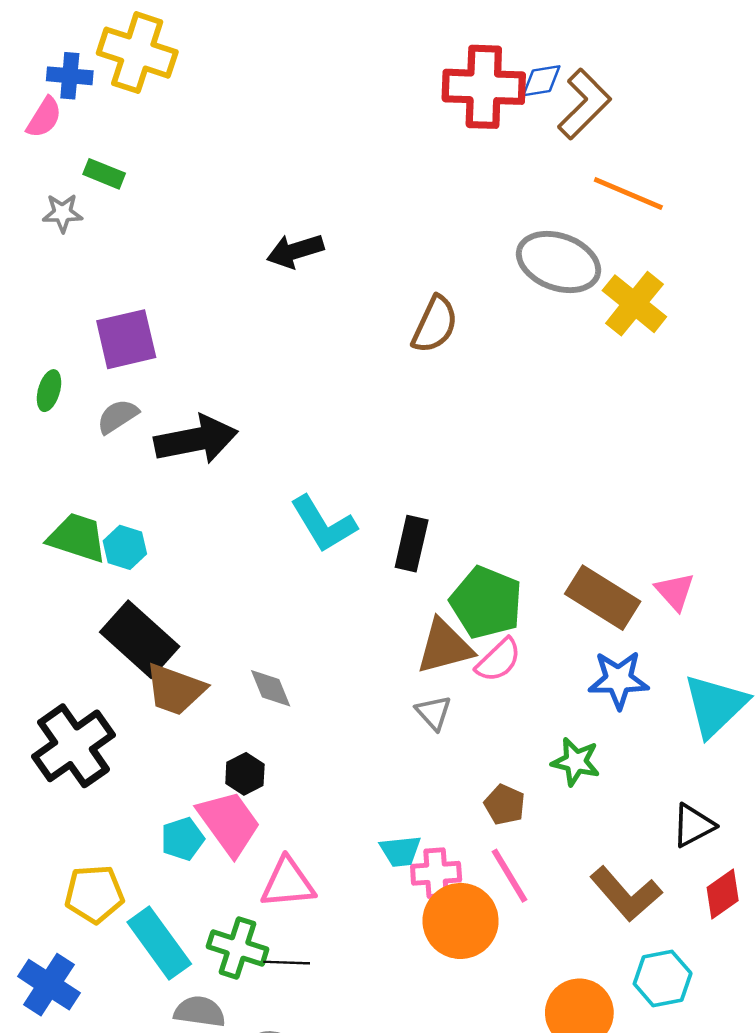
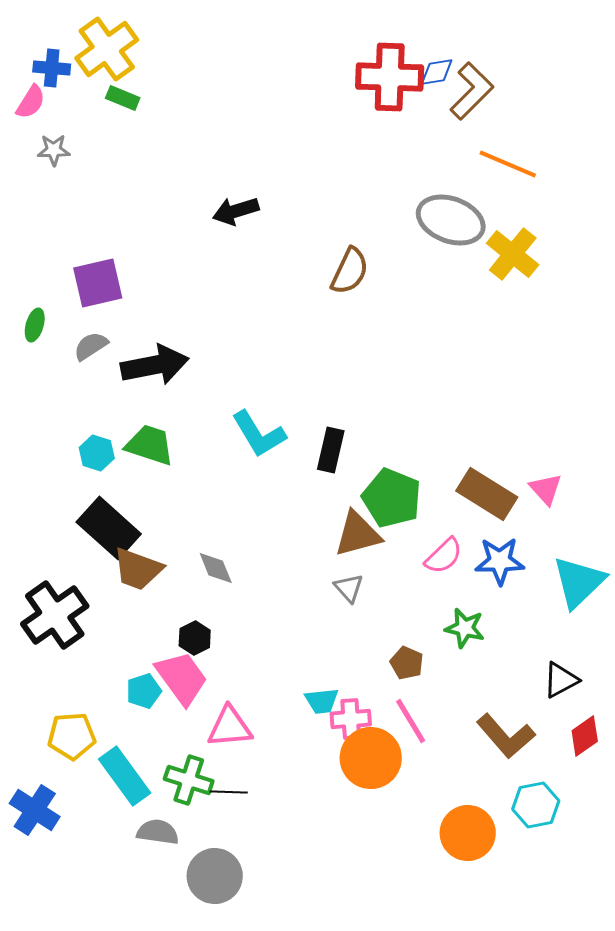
yellow cross: (137, 53) -> (107, 49), turned 36
green rectangle: (104, 174) -> (123, 98), moved
gray star: (62, 213) -> (54, 150), moved
green trapezoid: (77, 538) -> (150, 445), moved
pink semicircle: (498, 660) -> (444, 556), moved

